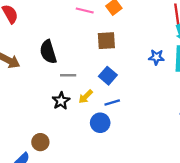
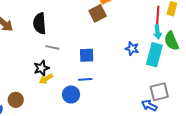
brown square: (106, 41) -> (98, 13), moved, turned -36
blue square: (108, 76) -> (87, 55), turned 35
yellow arrow: (86, 97) -> (46, 79), moved

